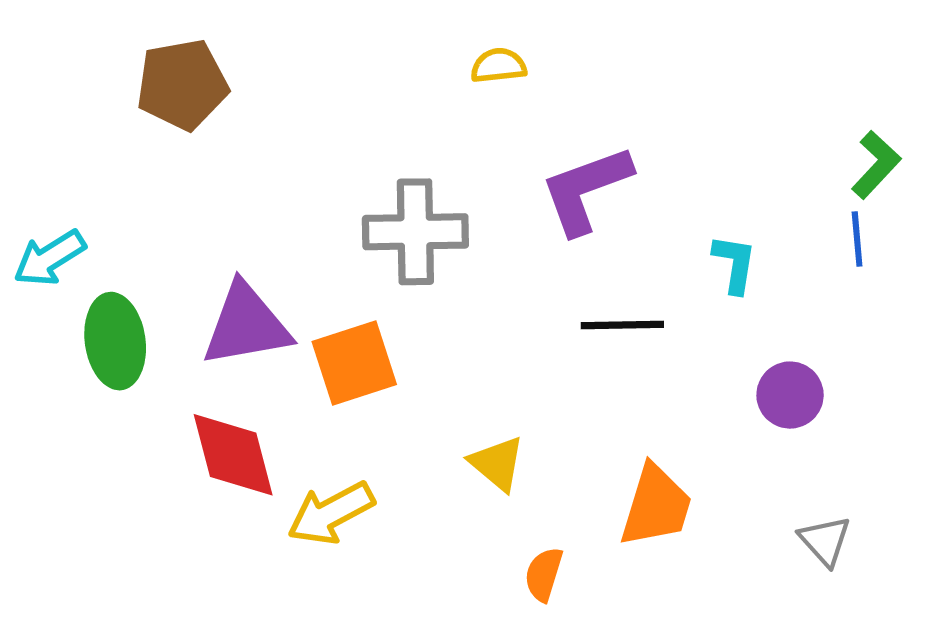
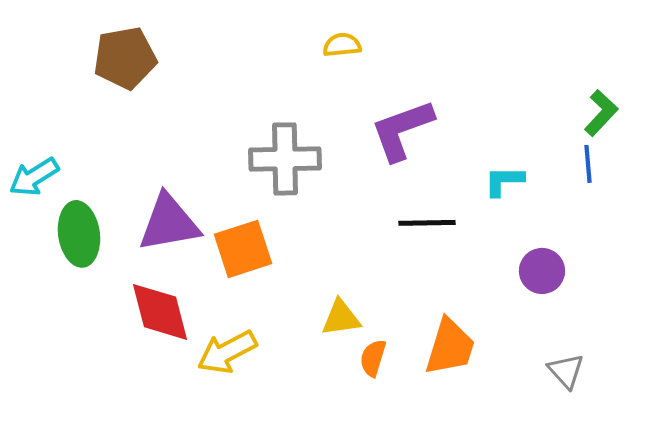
cyan L-shape: (735, 264) -> (504, 181), turned -99
yellow triangle: (497, 464) -> (341, 318), turned -48
orange semicircle: (544, 574) -> (373, 358), moved

